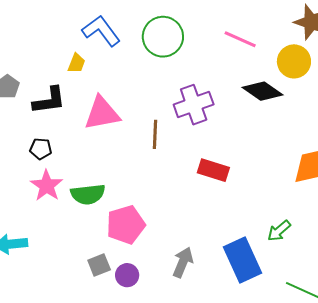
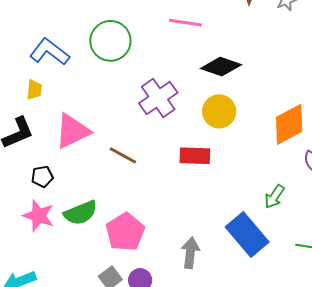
yellow circle: (294, 61) -> (219, 111), moved
brown line: (155, 134) -> (123, 155), moved, turned -48
black pentagon: (41, 149) -> (42, 177), moved

